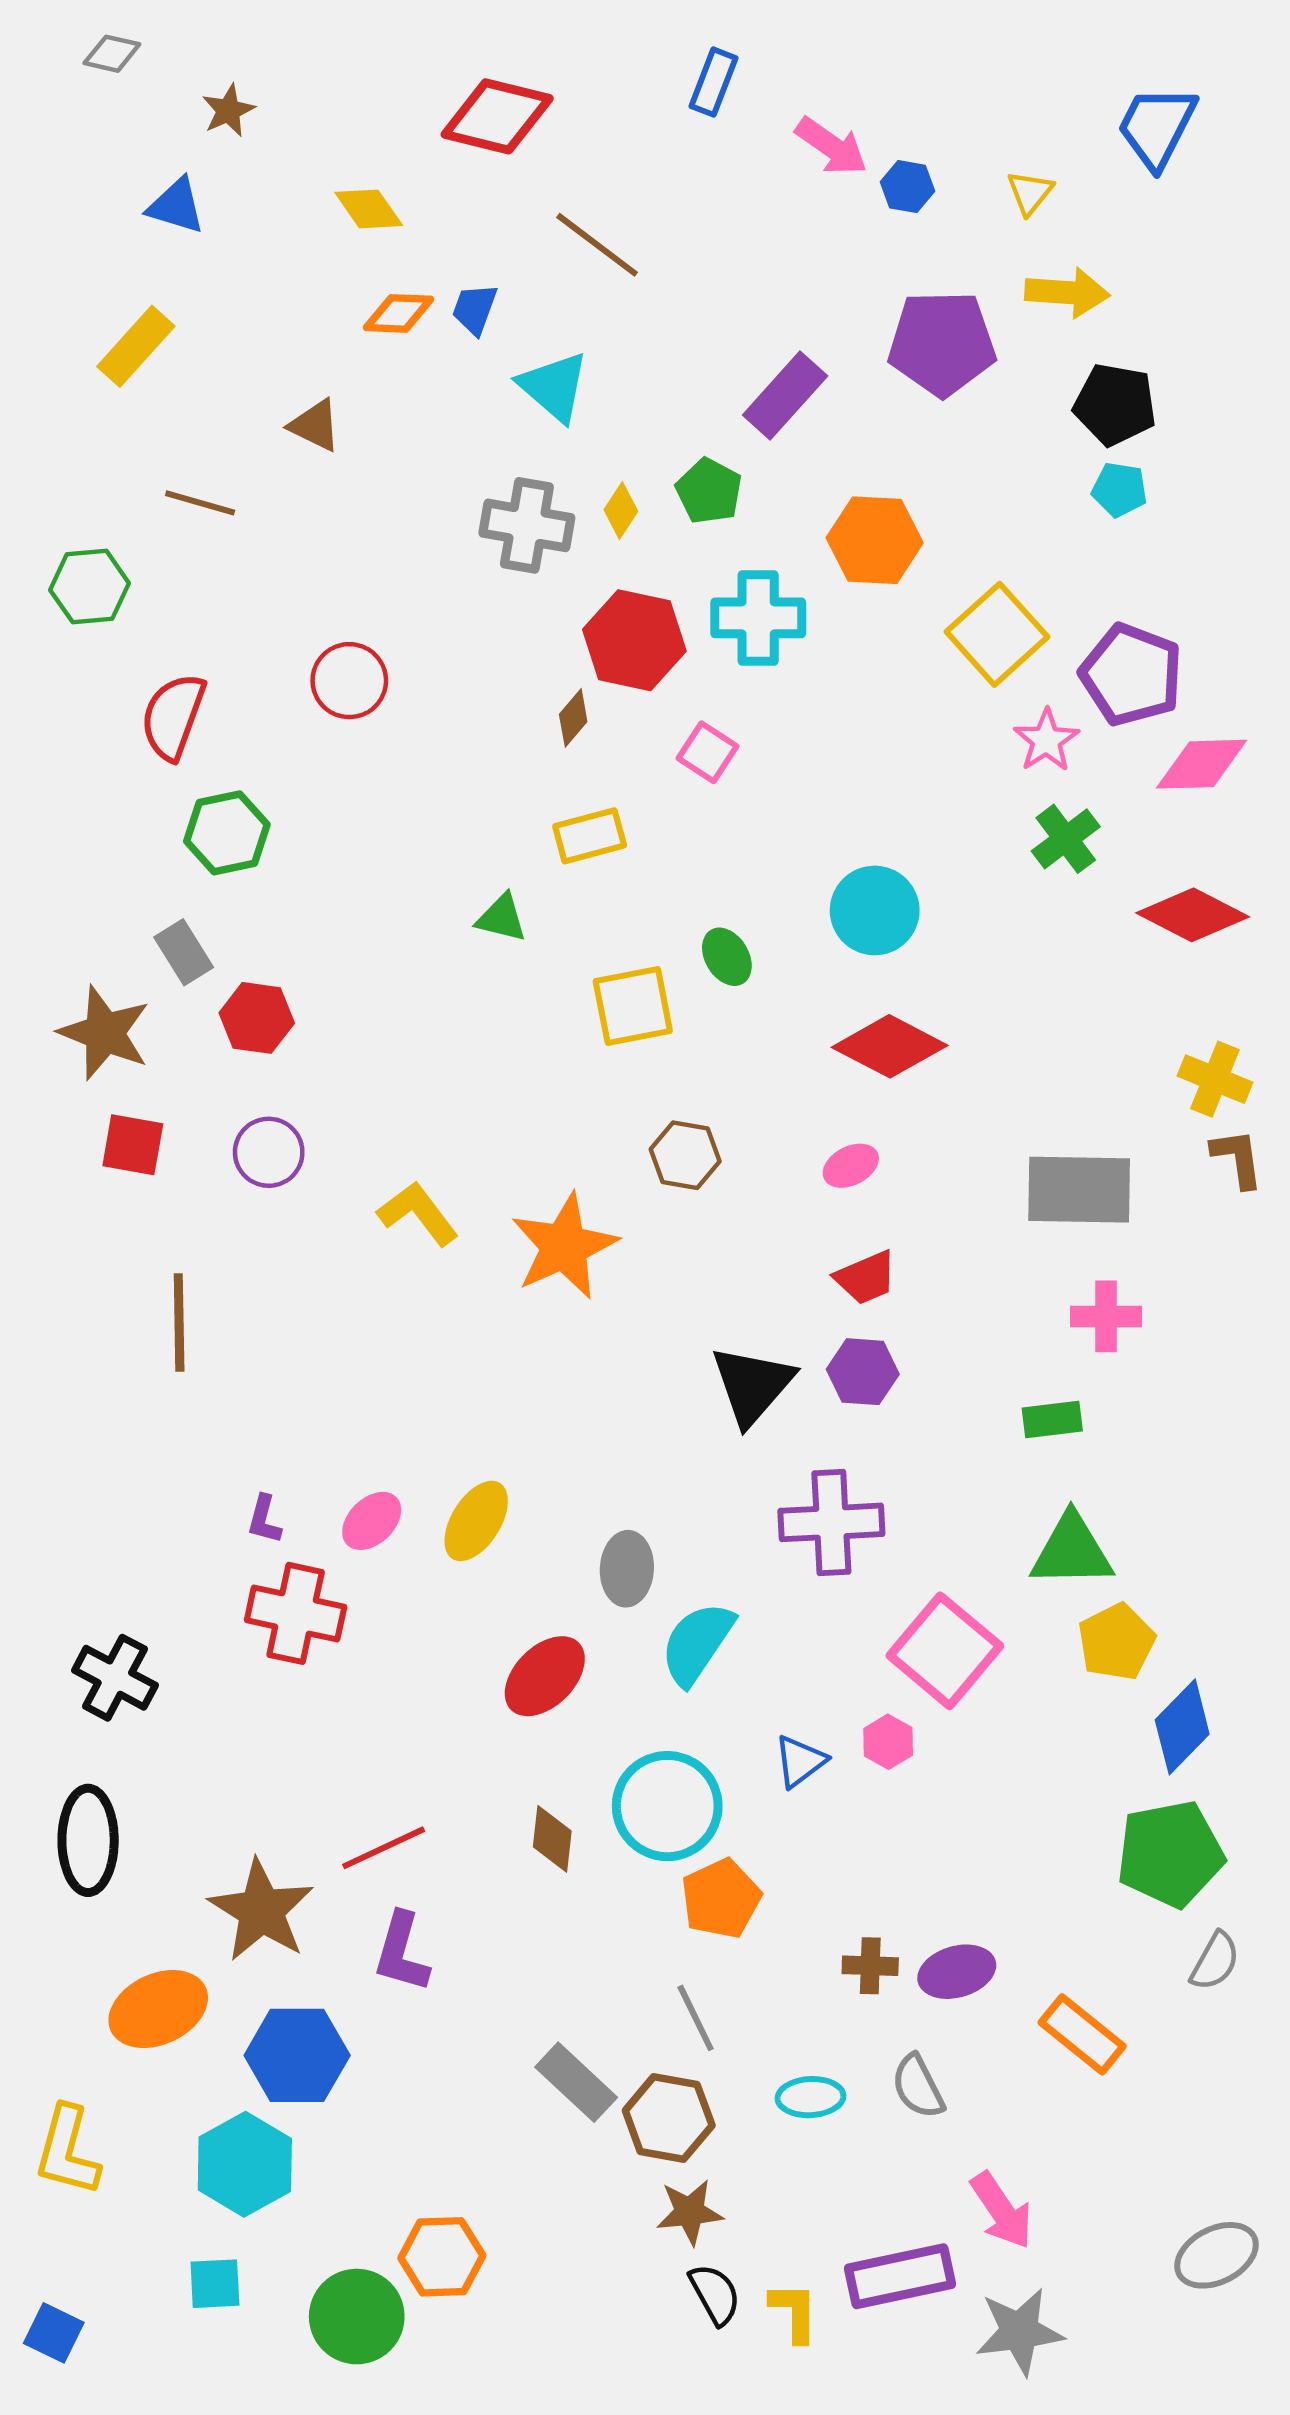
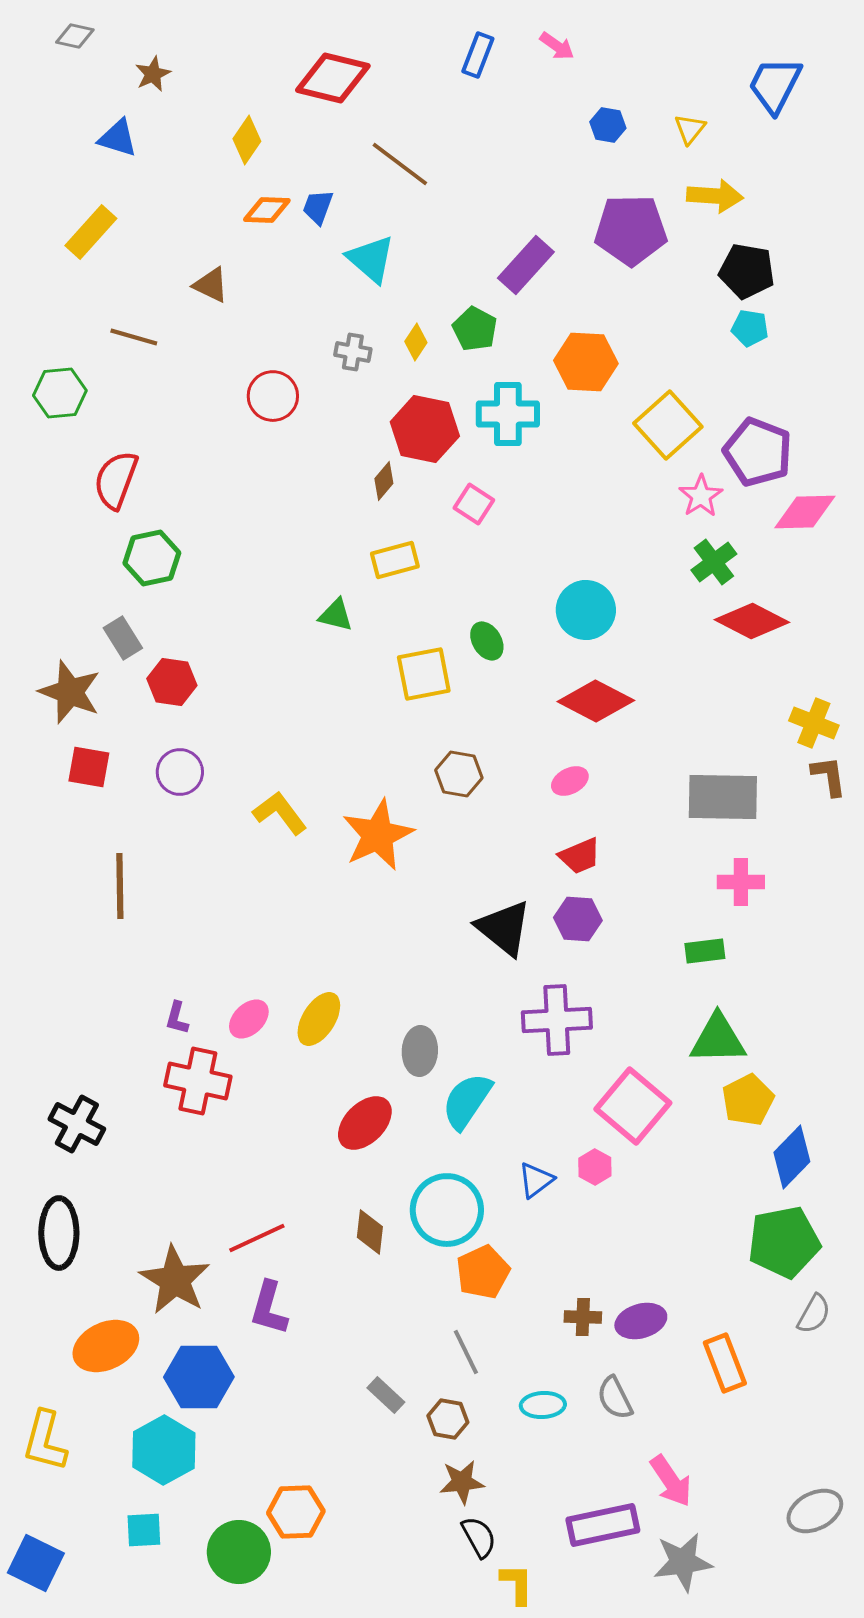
pink arrow: (831, 146) -> (557, 46), moved, size x0.7
yellow diamond: (369, 209) -> (247, 140), turned 69
gray cross: (527, 525) -> (353, 352), size x0.6
red circle: (349, 681) -> (273, 396), moved
red diamond: (1193, 915) -> (752, 621), moved
black triangle: (752, 1385) -> (504, 928), turned -32
orange rectangle: (1082, 2034) -> (725, 1363), turned 30
gray rectangle: (576, 2082) -> (386, 1395), size x0.7
brown hexagon: (669, 2118) -> (448, 1419), size x0.7
yellow L-shape: (794, 2312) -> (517, 1584), moved
blue square: (54, 2333) -> (36, 1563), size x1.4

